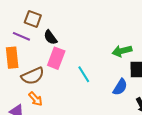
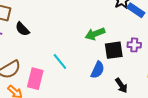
pink rectangle: (56, 58) -> (35, 79), moved

